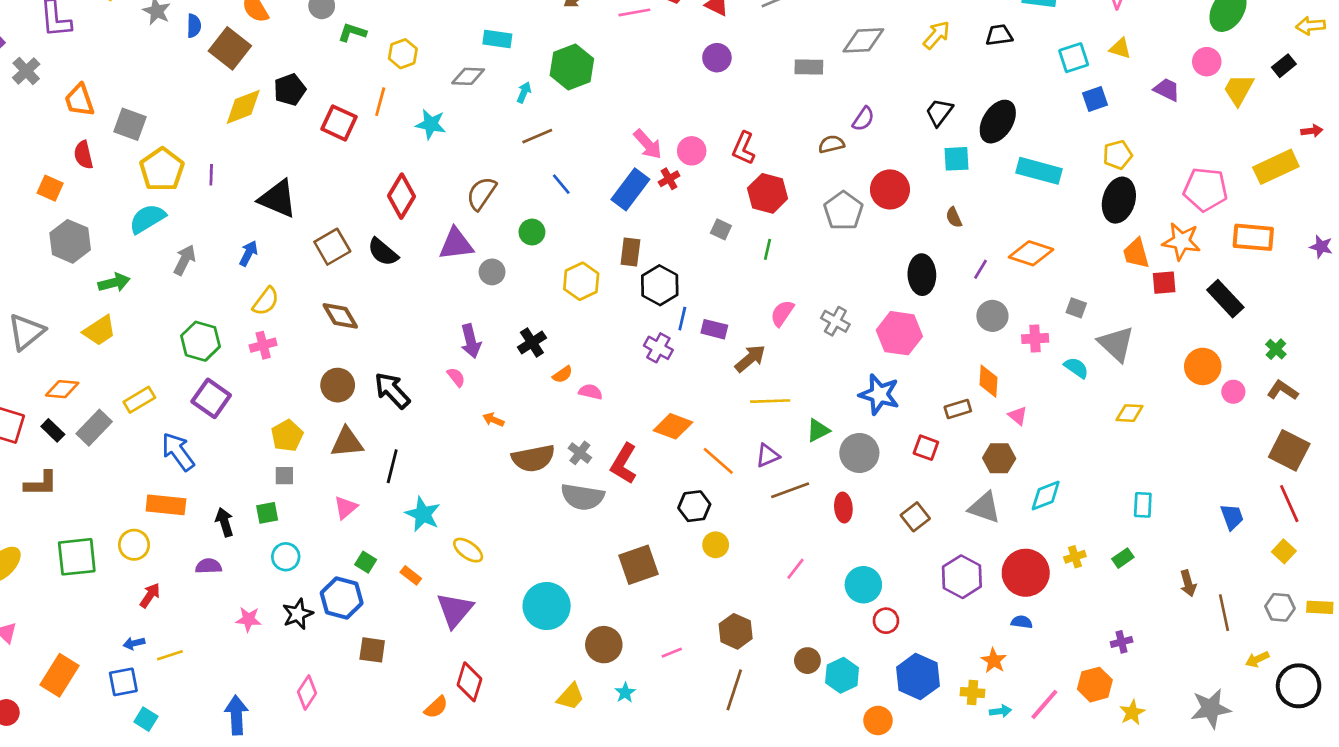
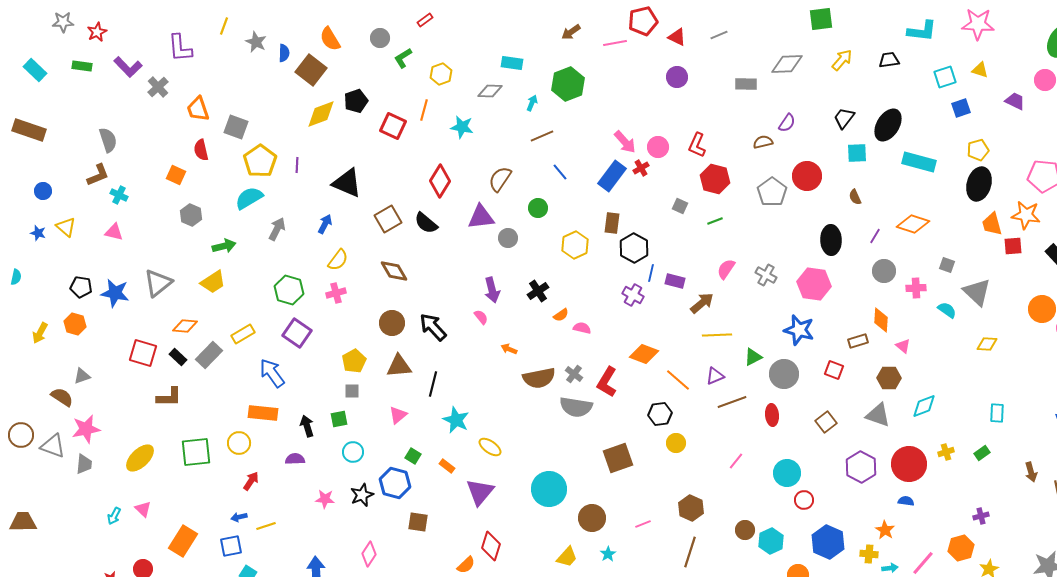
green L-shape: (352, 32) -> (403, 58), turned -50
gray hexagon: (70, 241) -> (191, 215), size x0.7
green line: (768, 249) -> (715, 221), turned 56

